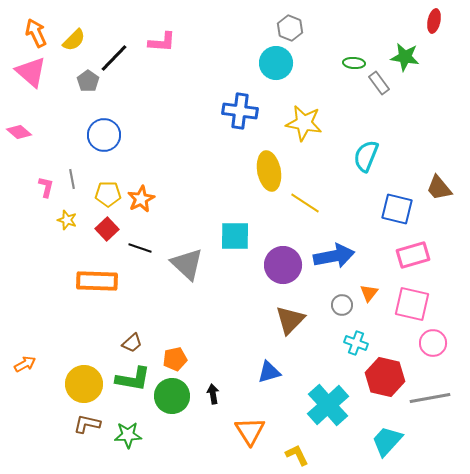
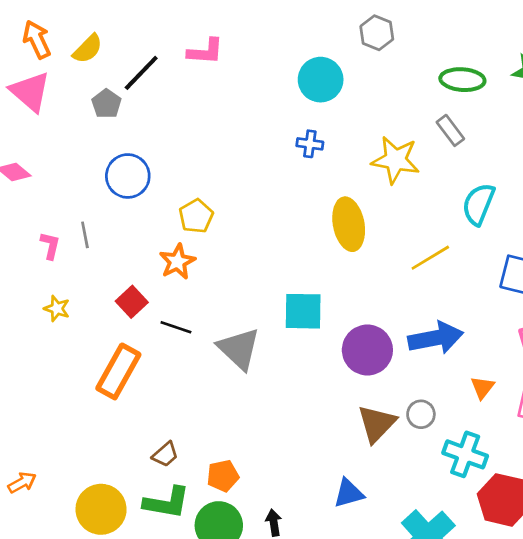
cyan circle: (276, 63) -> (321, 80), moved
green ellipse: (354, 63) -> (462, 80), size x1.5
gray rectangle: (379, 83) -> (450, 130), moved
blue cross: (240, 111) -> (310, 144), size x0.6
yellow pentagon: (108, 194) -> (196, 216), moved, turned -30
yellow line: (305, 203) -> (430, 258), moved, turned -64
yellow star: (67, 220) -> (57, 309), moved
orange rectangle: (97, 281) -> (118, 371), turned -63
gray circle: (342, 305) -> (421, 414), moved
cyan cross: (356, 343) -> (465, 454), size x1.4

